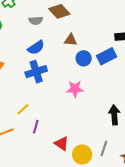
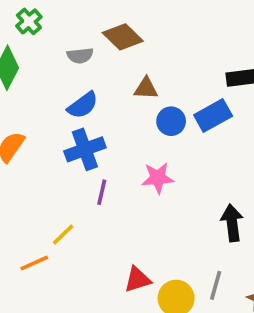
yellow line: (23, 109) -> (63, 235), moved
purple line: (36, 127) -> (102, 192), moved
red triangle: (62, 143) -> (137, 280), turned -49

